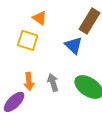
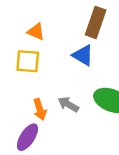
gray arrow: (53, 82) -> (68, 104), turned -30

